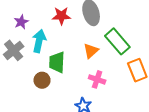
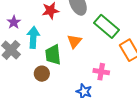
orange triangle: (91, 51) -> (74, 41), moved
pink cross: (97, 79) -> (101, 72), moved

